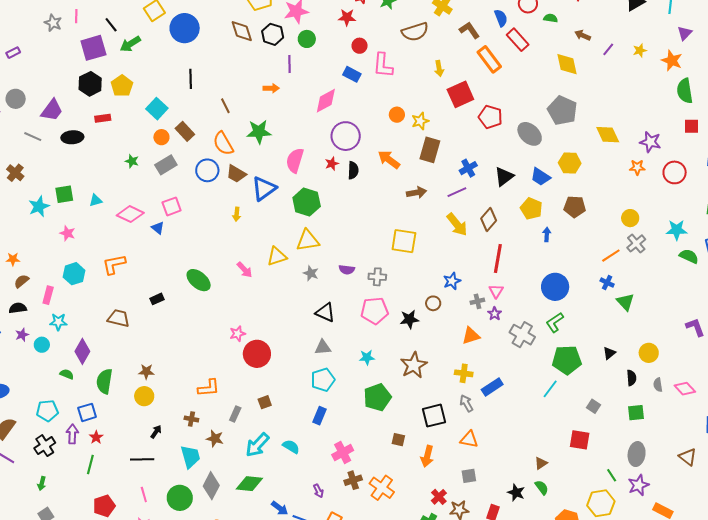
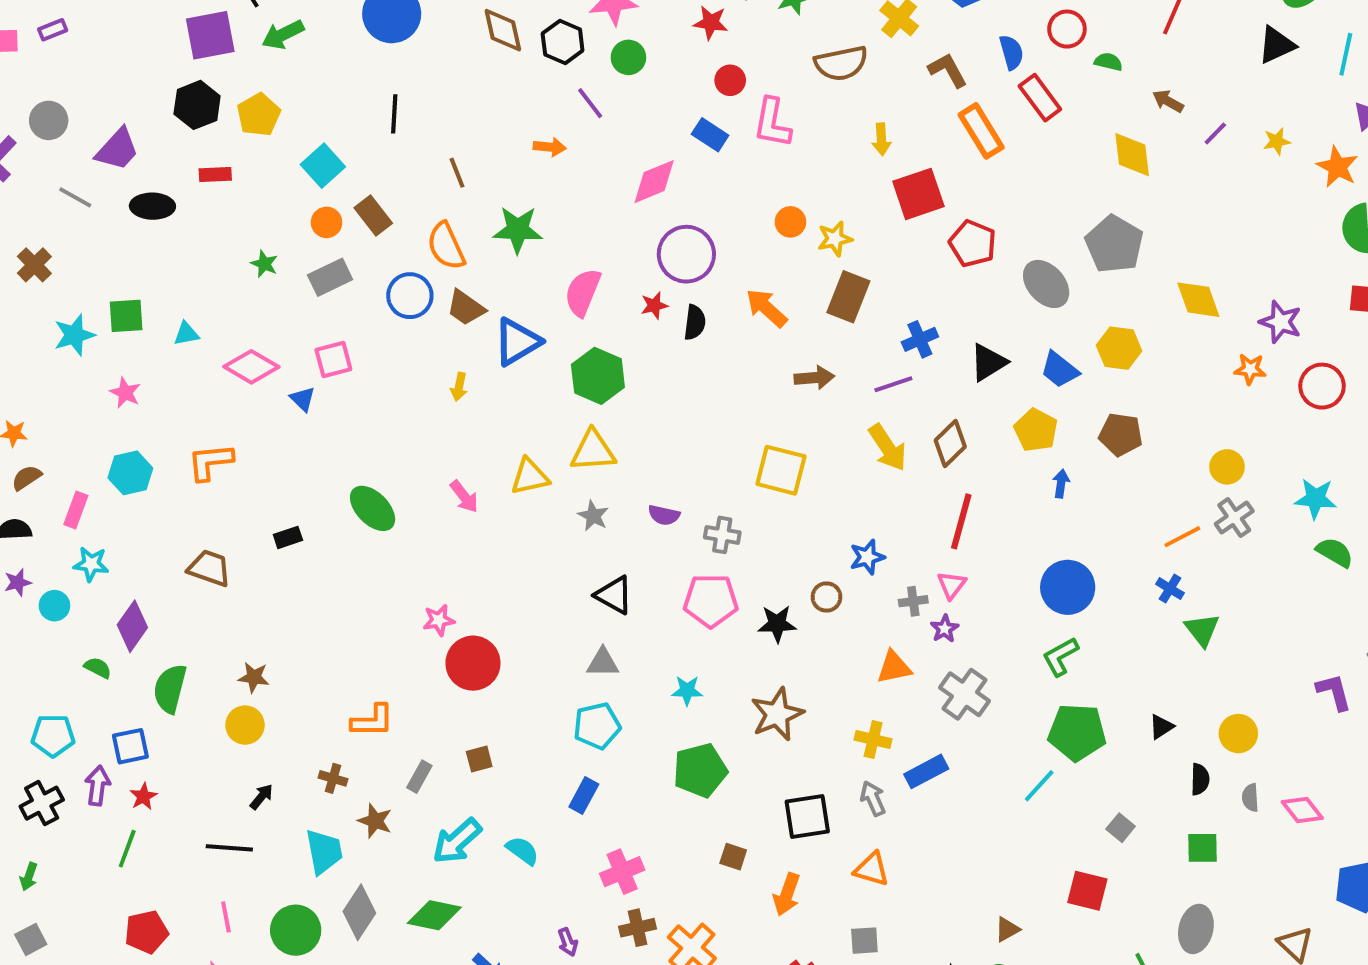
purple line: (290, 64) -> (590, 103), turned -42
gray cross: (522, 335) -> (965, 694), moved

